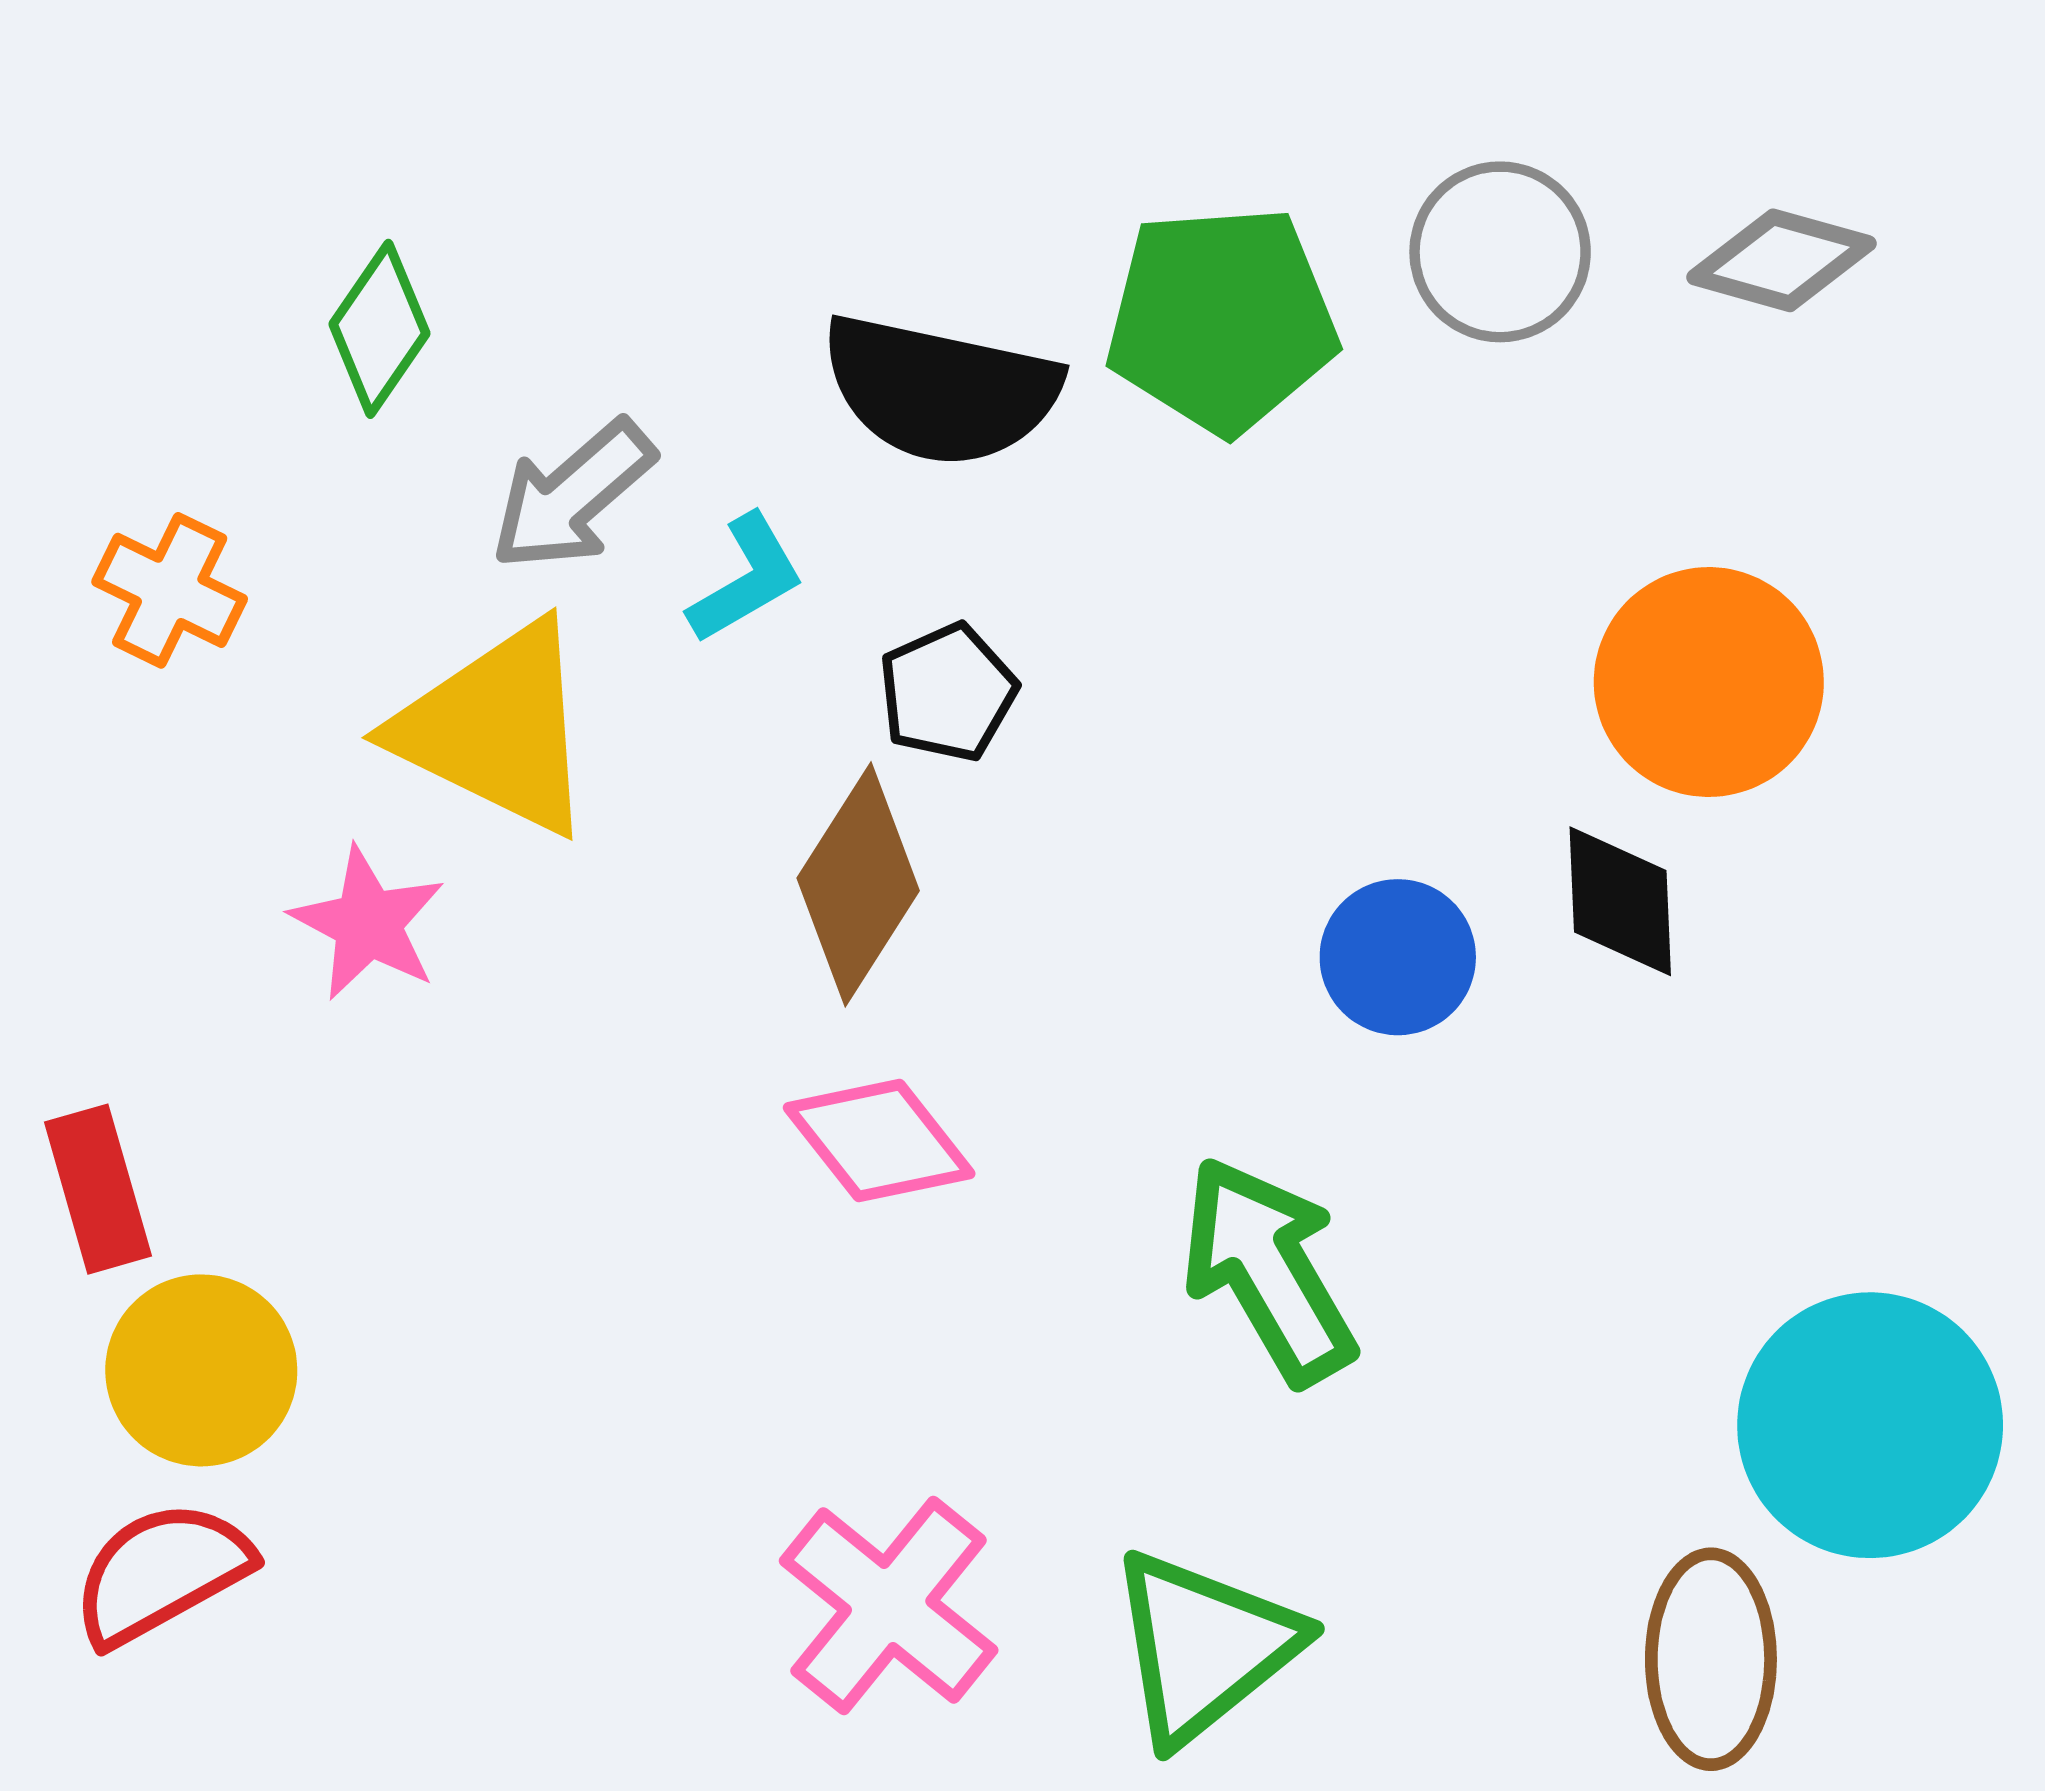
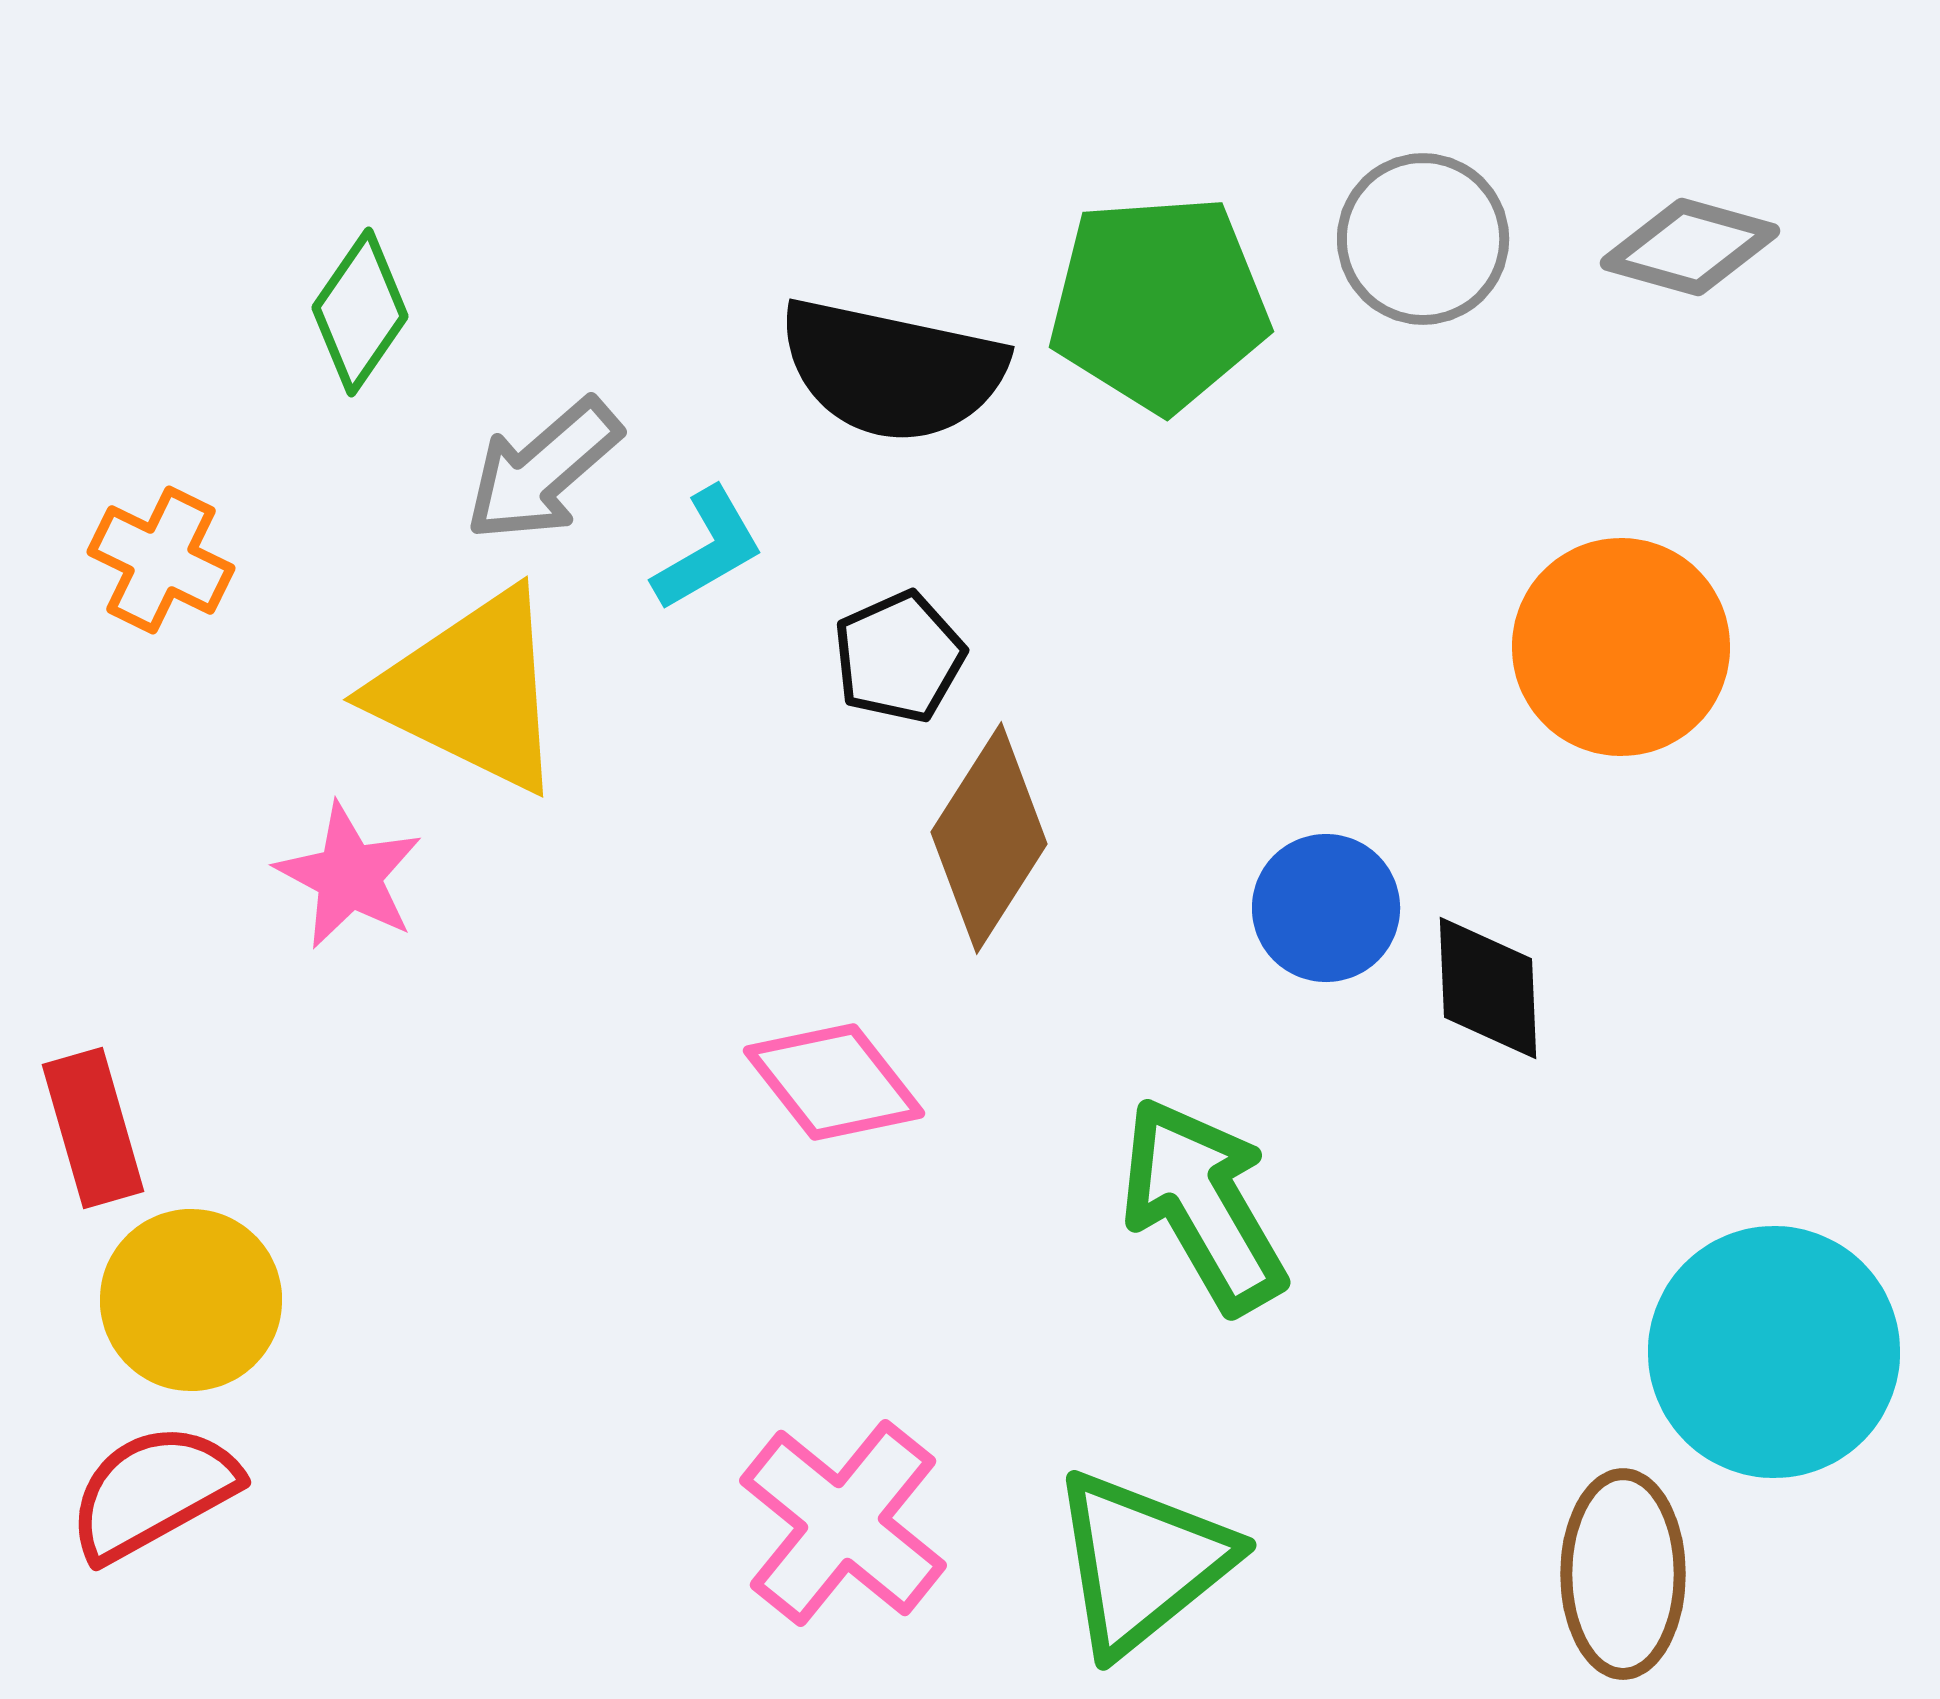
brown diamond: (858, 884) -> (989, 838), moved
black diamond: (1620, 901) -> (1488, 988), moved

